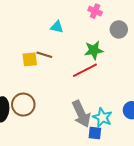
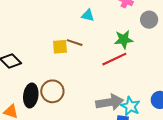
gray arrow: (81, 114) -> (110, 102), turned -76

